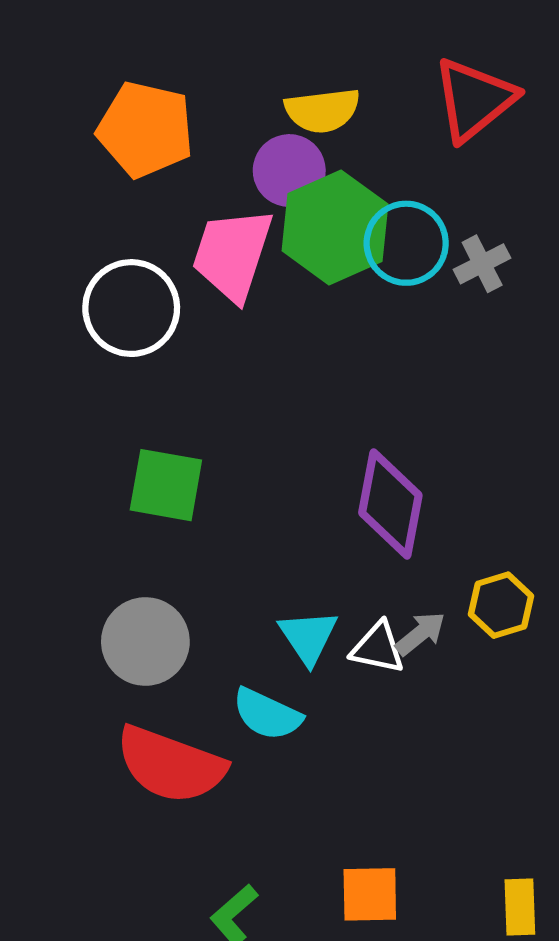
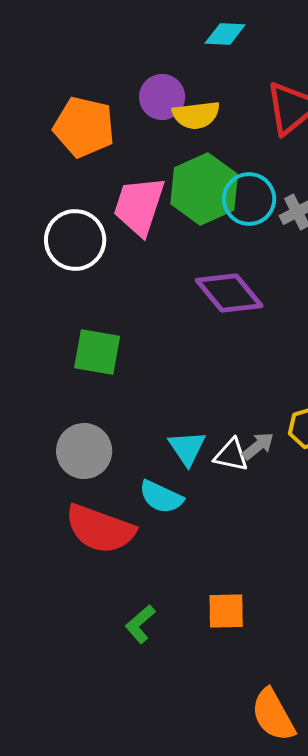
purple circle: (289, 171) -> (162, 97), moved
purple diamond: (390, 504) -> (229, 293), moved, turned -50

